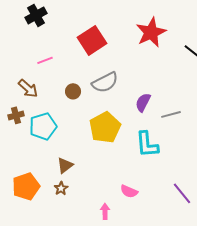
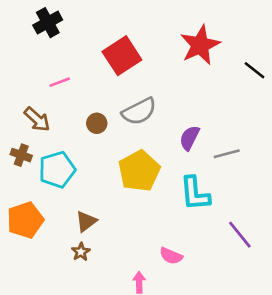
brown cross: (16, 115) -> (21, 155), turned 35
orange pentagon: (26, 186) -> (25, 220), moved
purple line: (182, 193) -> (240, 235), moved

